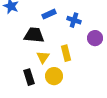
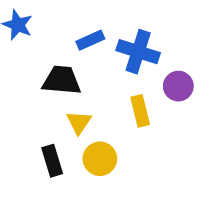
blue cross: (74, 20) -> (138, 52), size x1.5
yellow rectangle: (66, 53) -> (140, 111), moved

